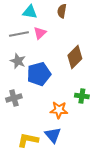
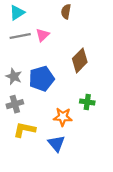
cyan triangle: (30, 12) -> (17, 13), moved, turned -42
gray star: (18, 61) -> (14, 76), moved
yellow L-shape: (28, 140) -> (24, 130), moved

